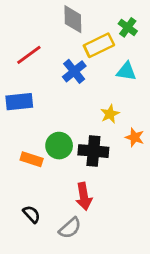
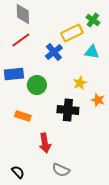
gray diamond: (73, 19) -> (23, 14), moved
green circle: (59, 146) -> (37, 85), moved
red arrow: (84, 196) -> (45, 143), moved
black semicircle: (32, 214) -> (18, 172), moved
gray semicircle: (70, 228) -> (61, 170), moved, turned 66

